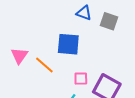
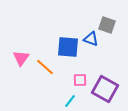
blue triangle: (84, 13) -> (91, 39), moved

